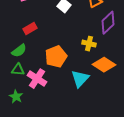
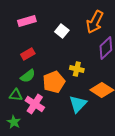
yellow cross: (89, 44) -> (77, 69), moved
green semicircle: (19, 51) -> (28, 76), moved

